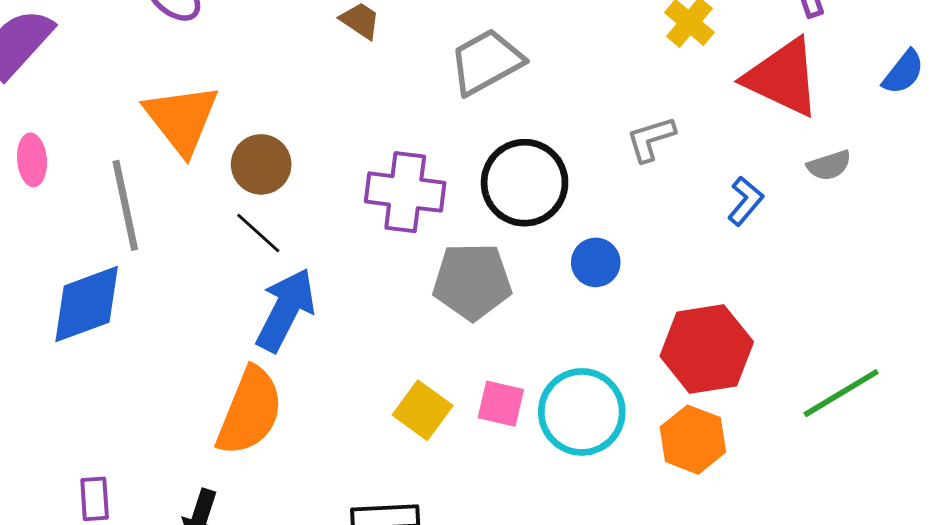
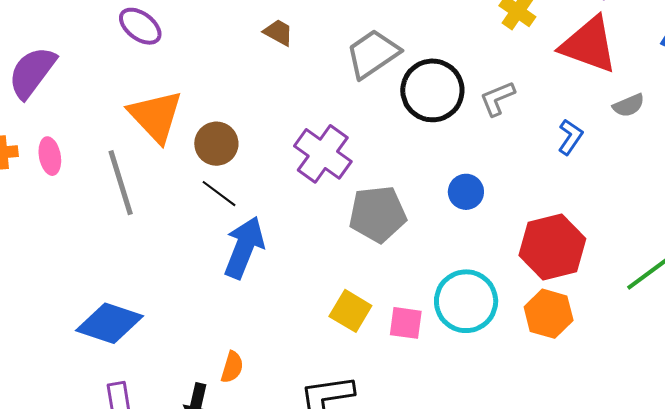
black circle: (525, 183) -> (432, 90), moved
purple cross: (405, 192) -> (323, 154), turned 34
blue diamond: (87, 304) -> (110, 323), moved, turned 44
pink square: (501, 404) -> (406, 323), moved
orange semicircle: (250, 411) -> (232, 367), moved, size x0.5

